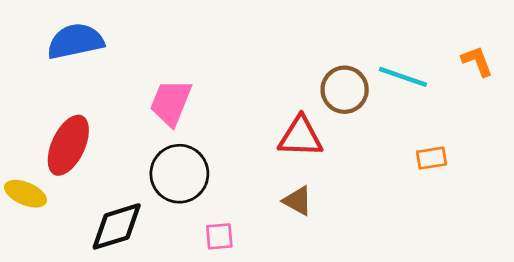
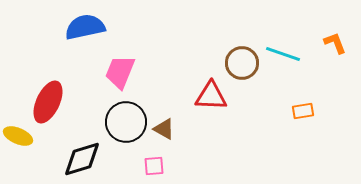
blue semicircle: (75, 41) -> (85, 27), moved
brown triangle: (298, 201) -> (164, 129), moved

